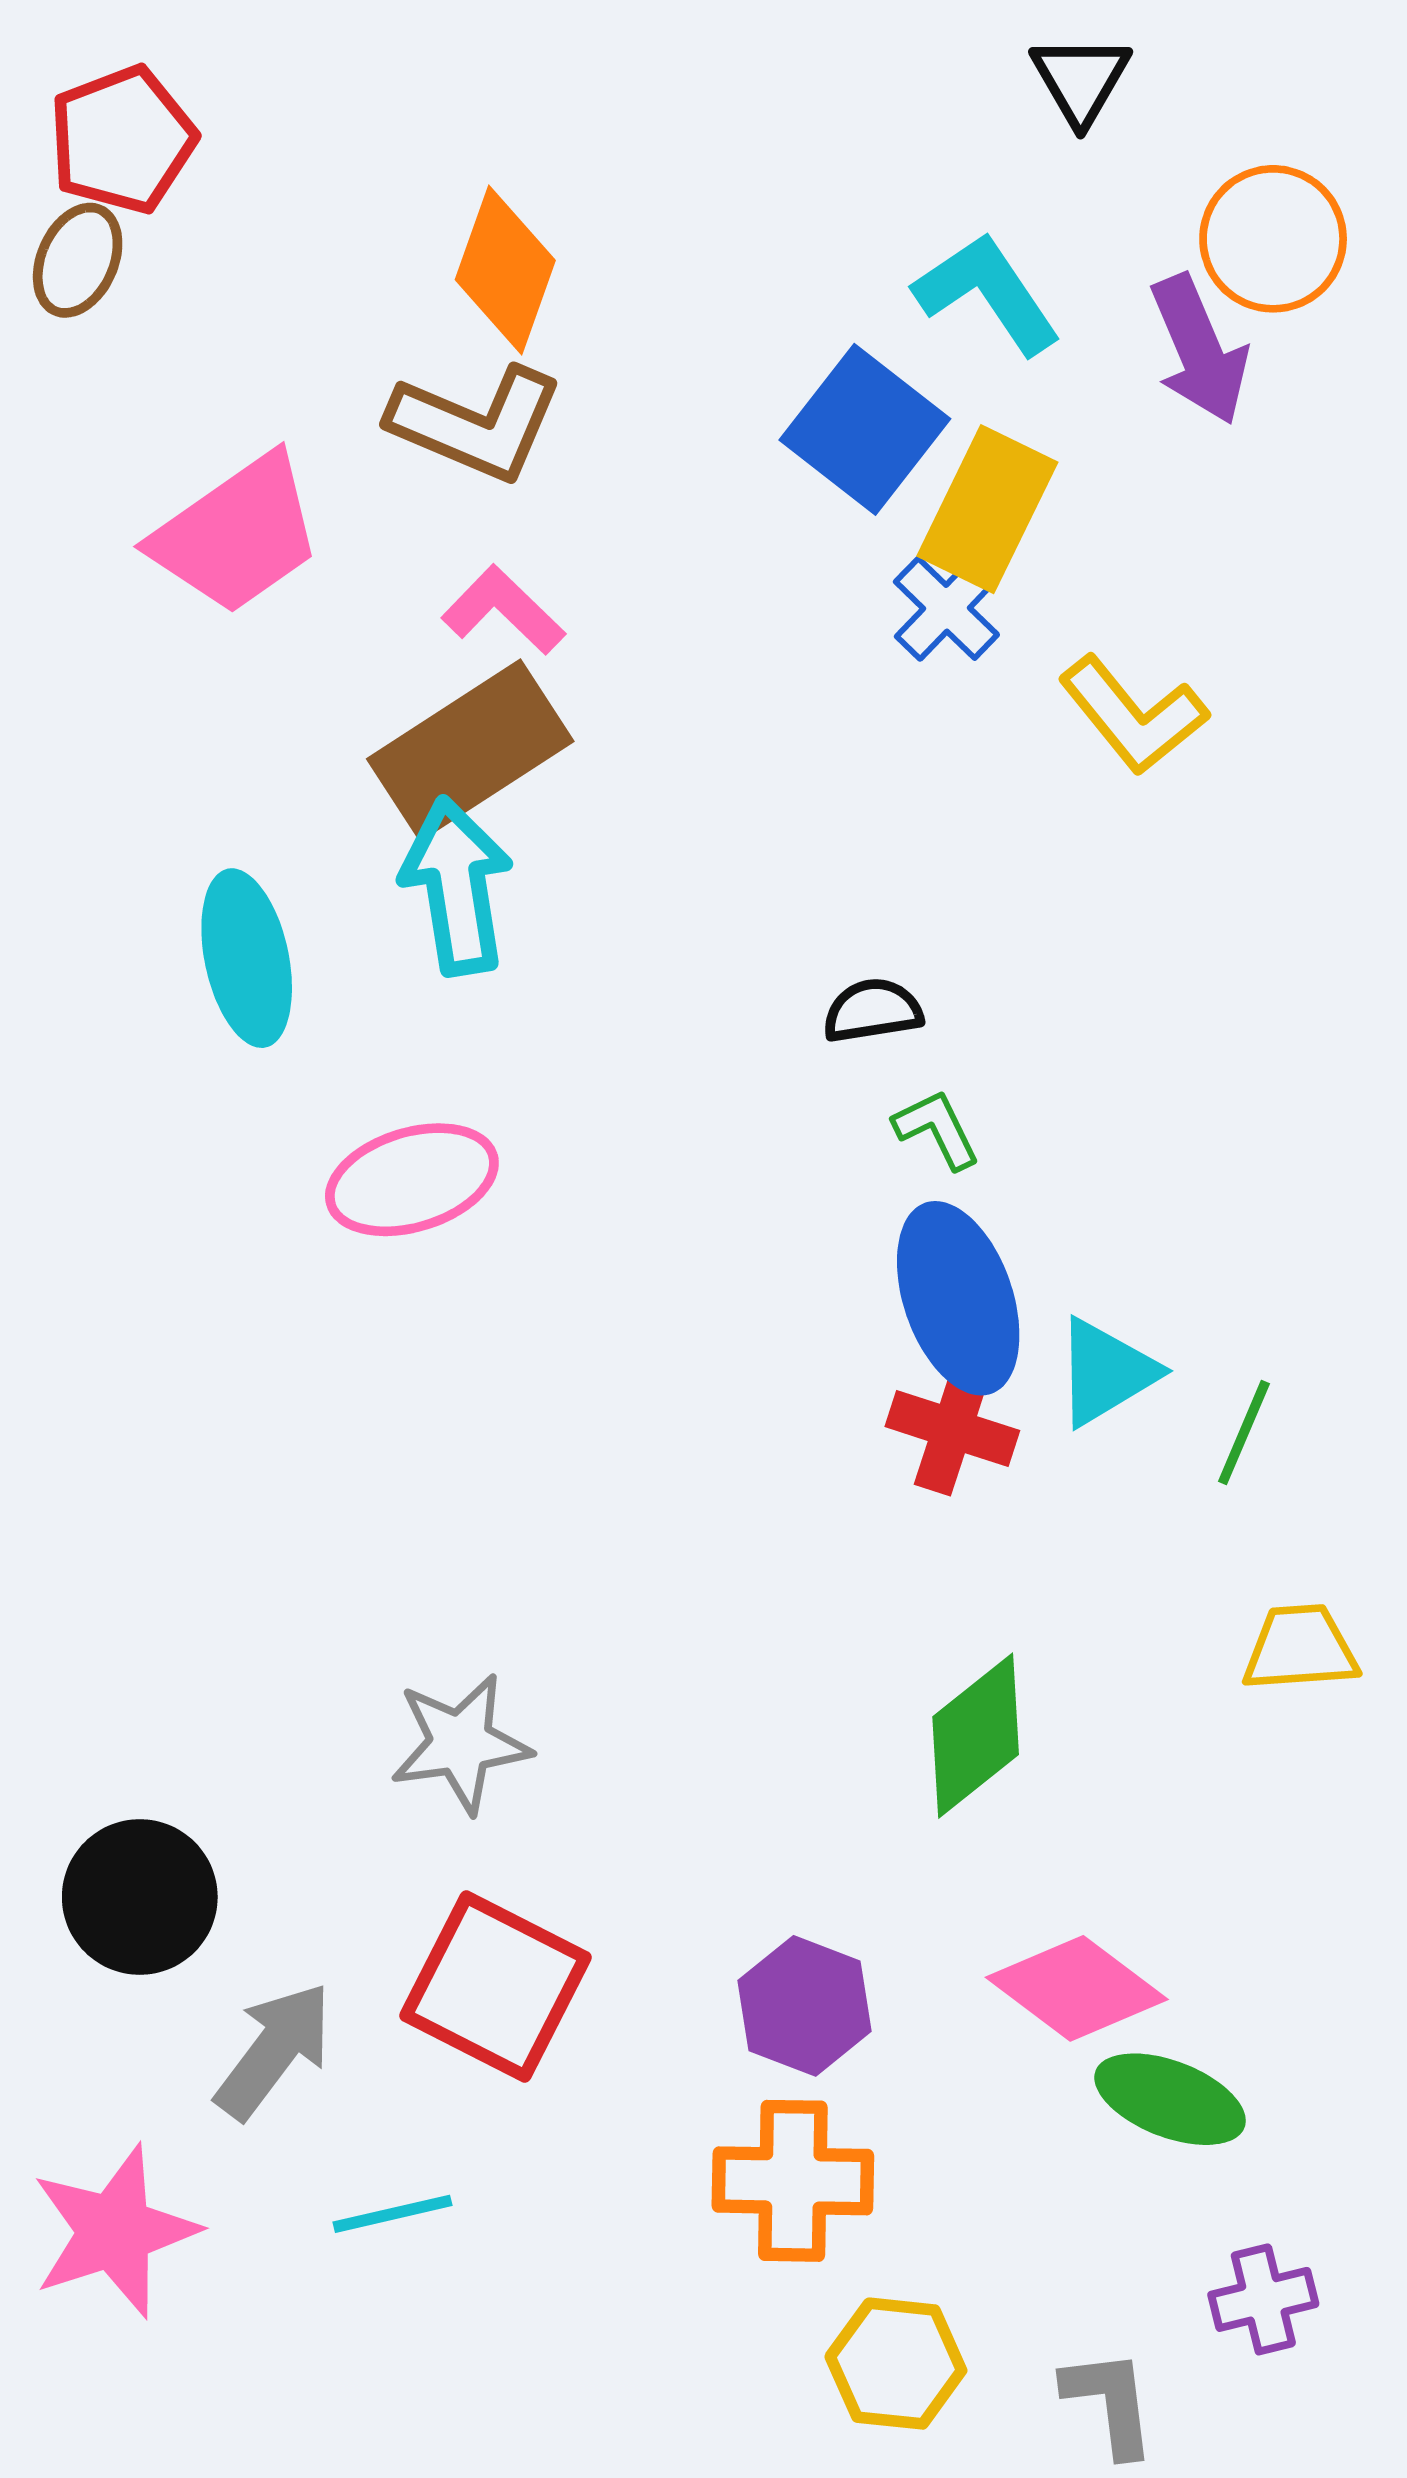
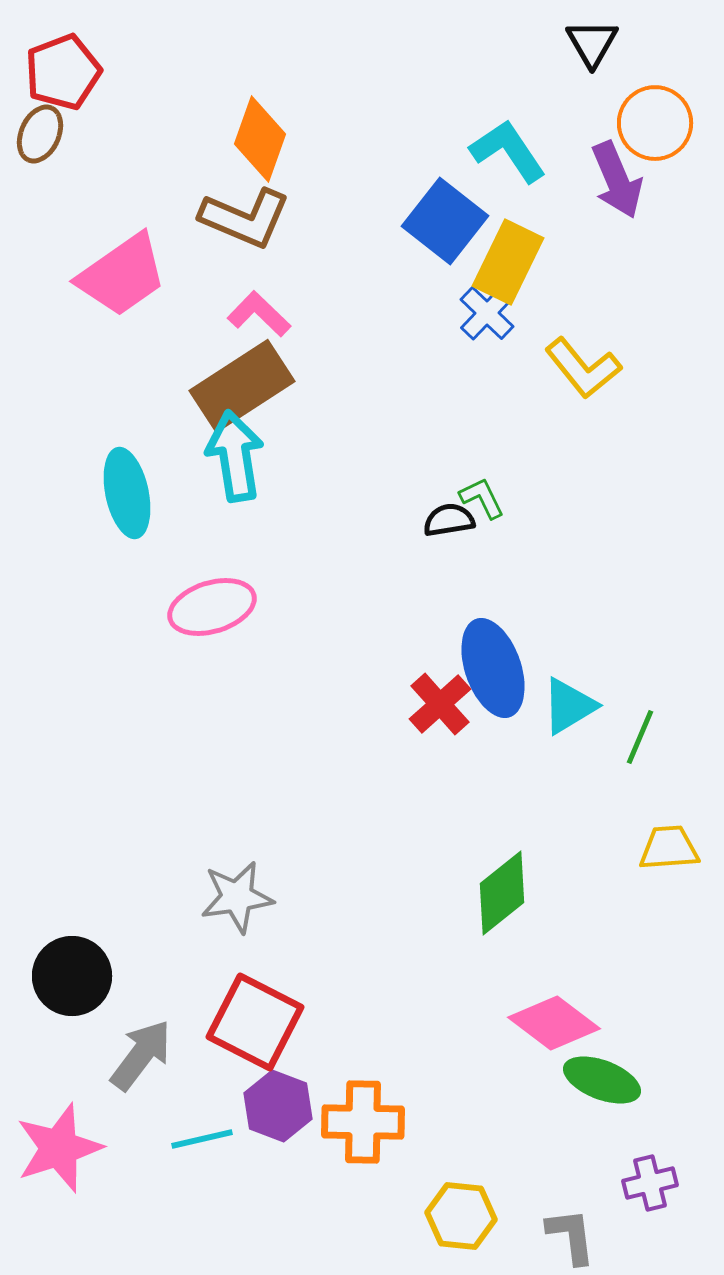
black triangle: (1081, 79) -> (592, 43), moved
green L-shape: (937, 1129) -> (482, 498), moved
red cross: (952, 1429) -> (440, 704), moved, turned 30
purple hexagon: (805, 2006) -> (278, 1106), moved
orange cross: (793, 2181) -> (363, 1122), moved

